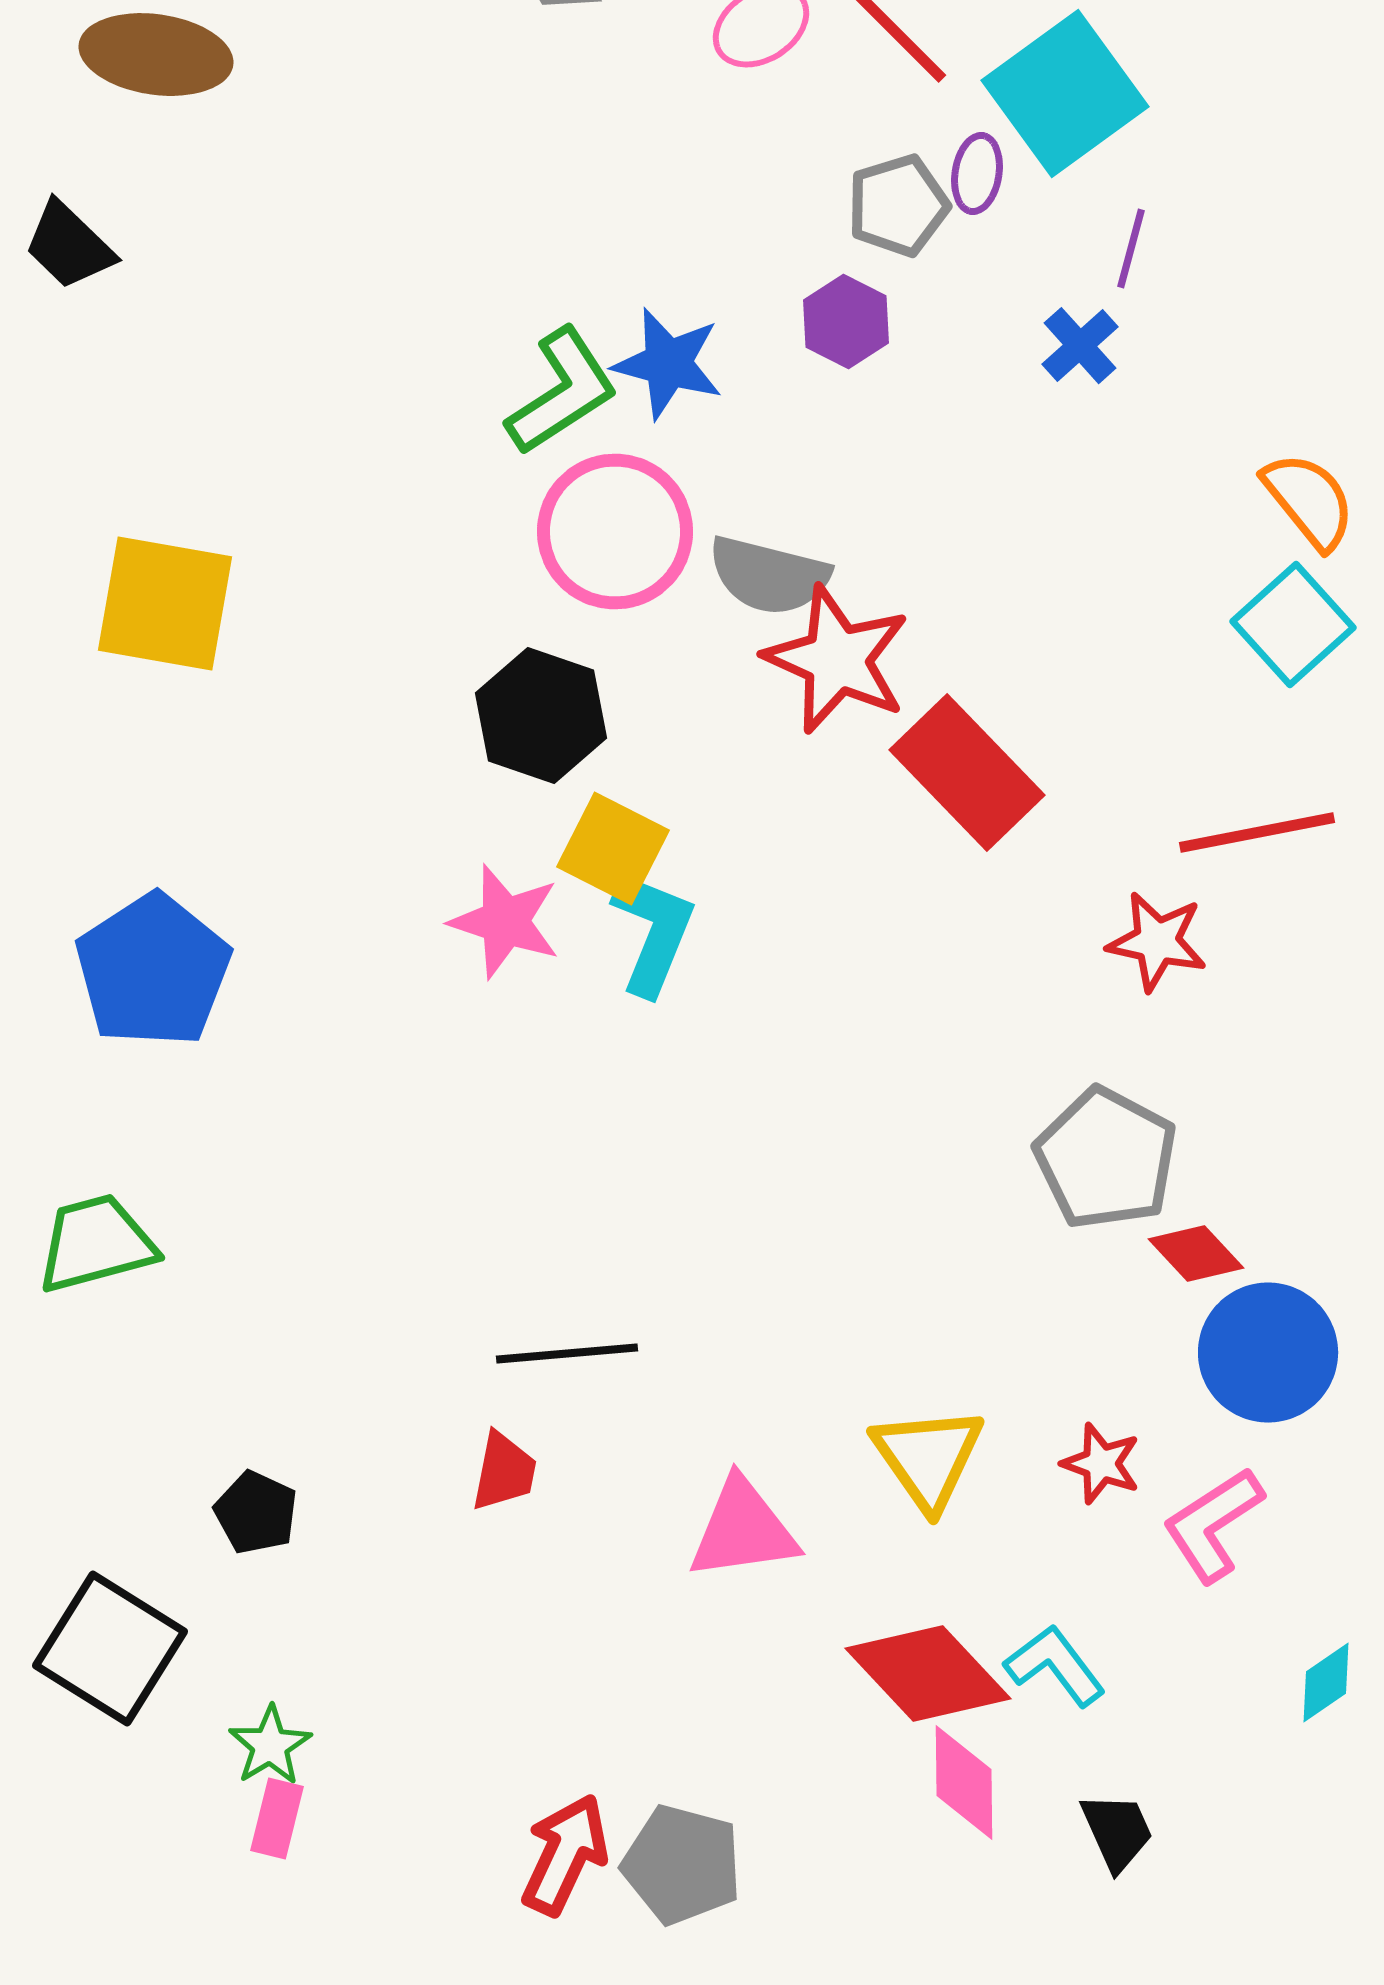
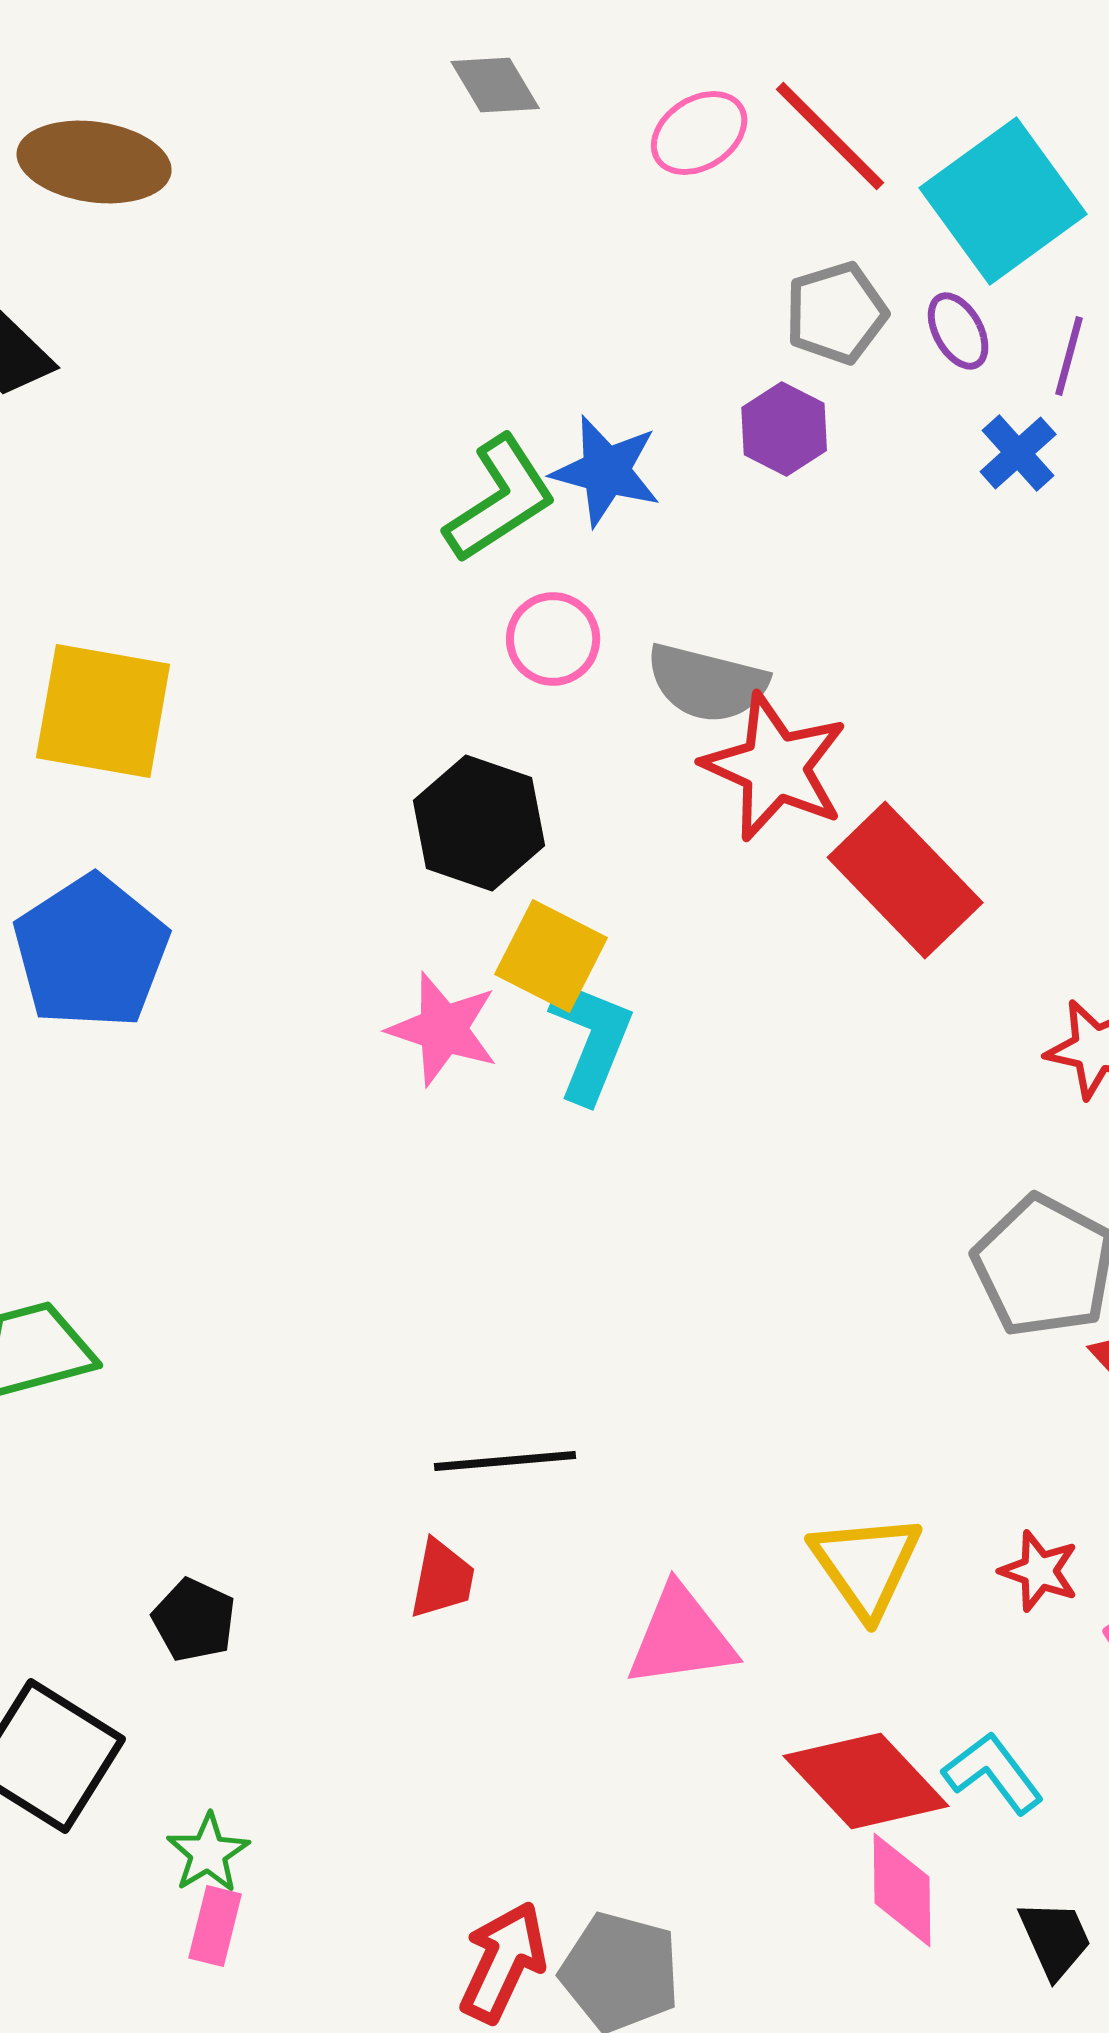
purple ellipse: (977, 174) -> (958, 331), moved, turned -38
pink circle: (615, 532) -> (553, 639), size x0.6
blue pentagon: (153, 971) -> (91, 952), moved

